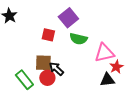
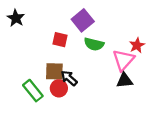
pink triangle: (104, 53) -> (123, 60), turned -35
red star: (116, 67) -> (137, 45), moved
black triangle: (107, 80) -> (125, 80), moved

